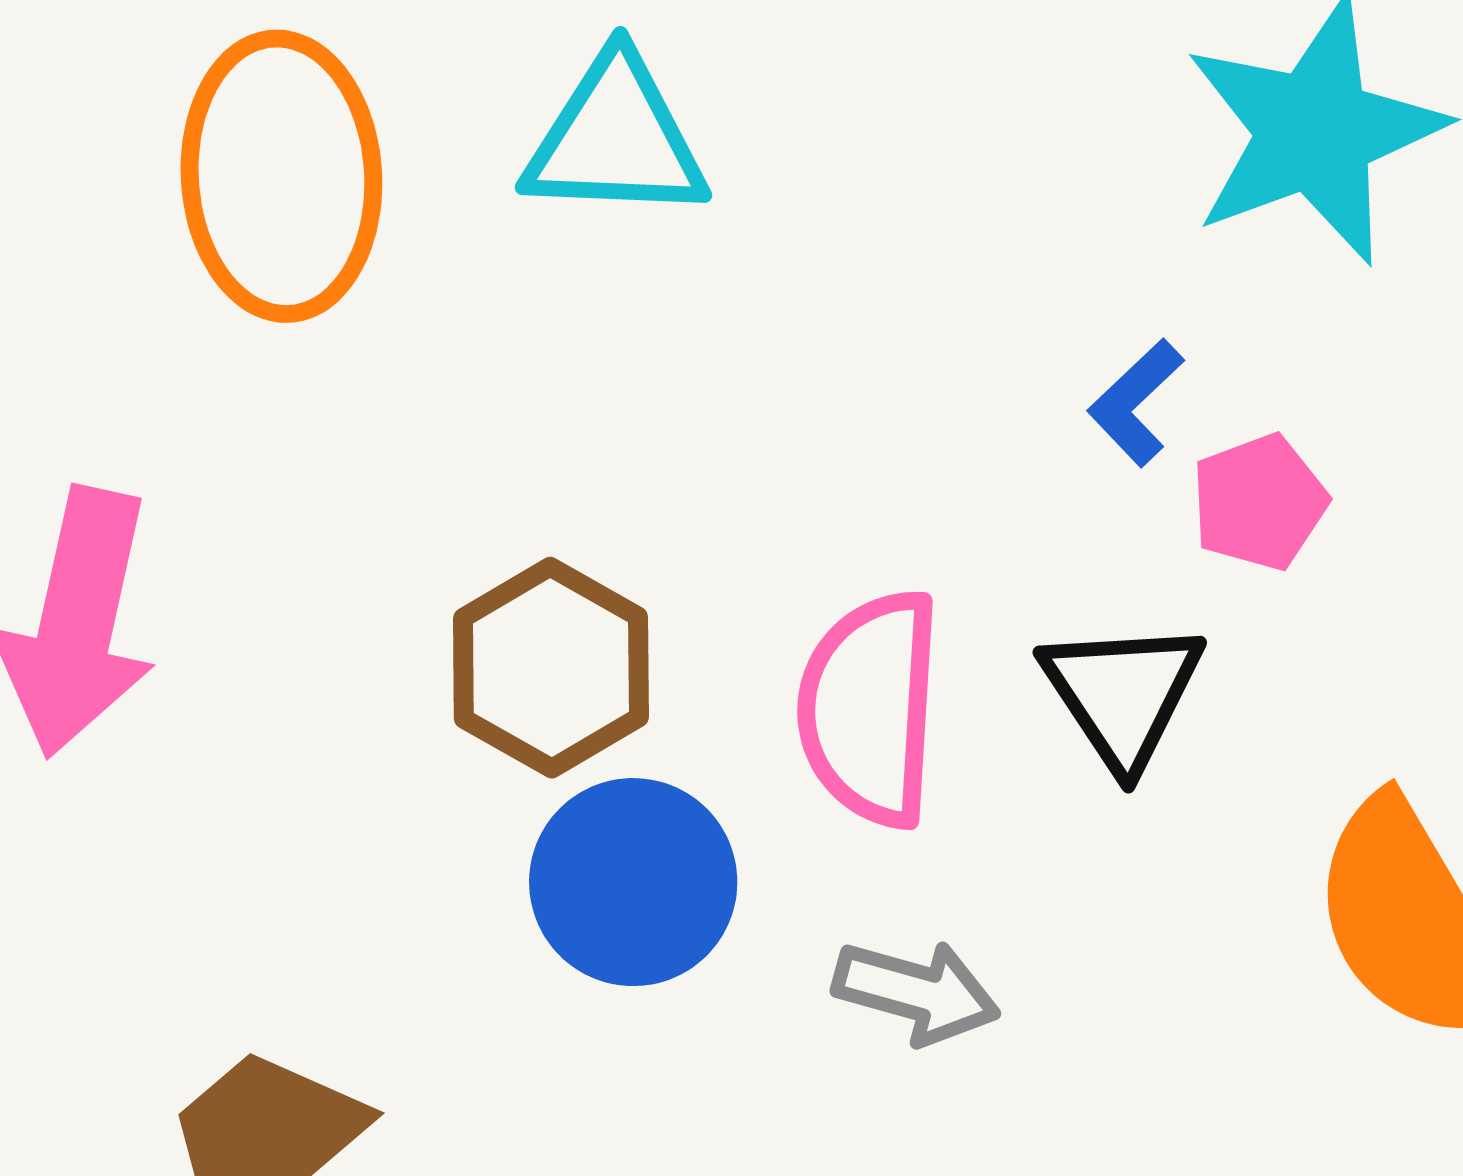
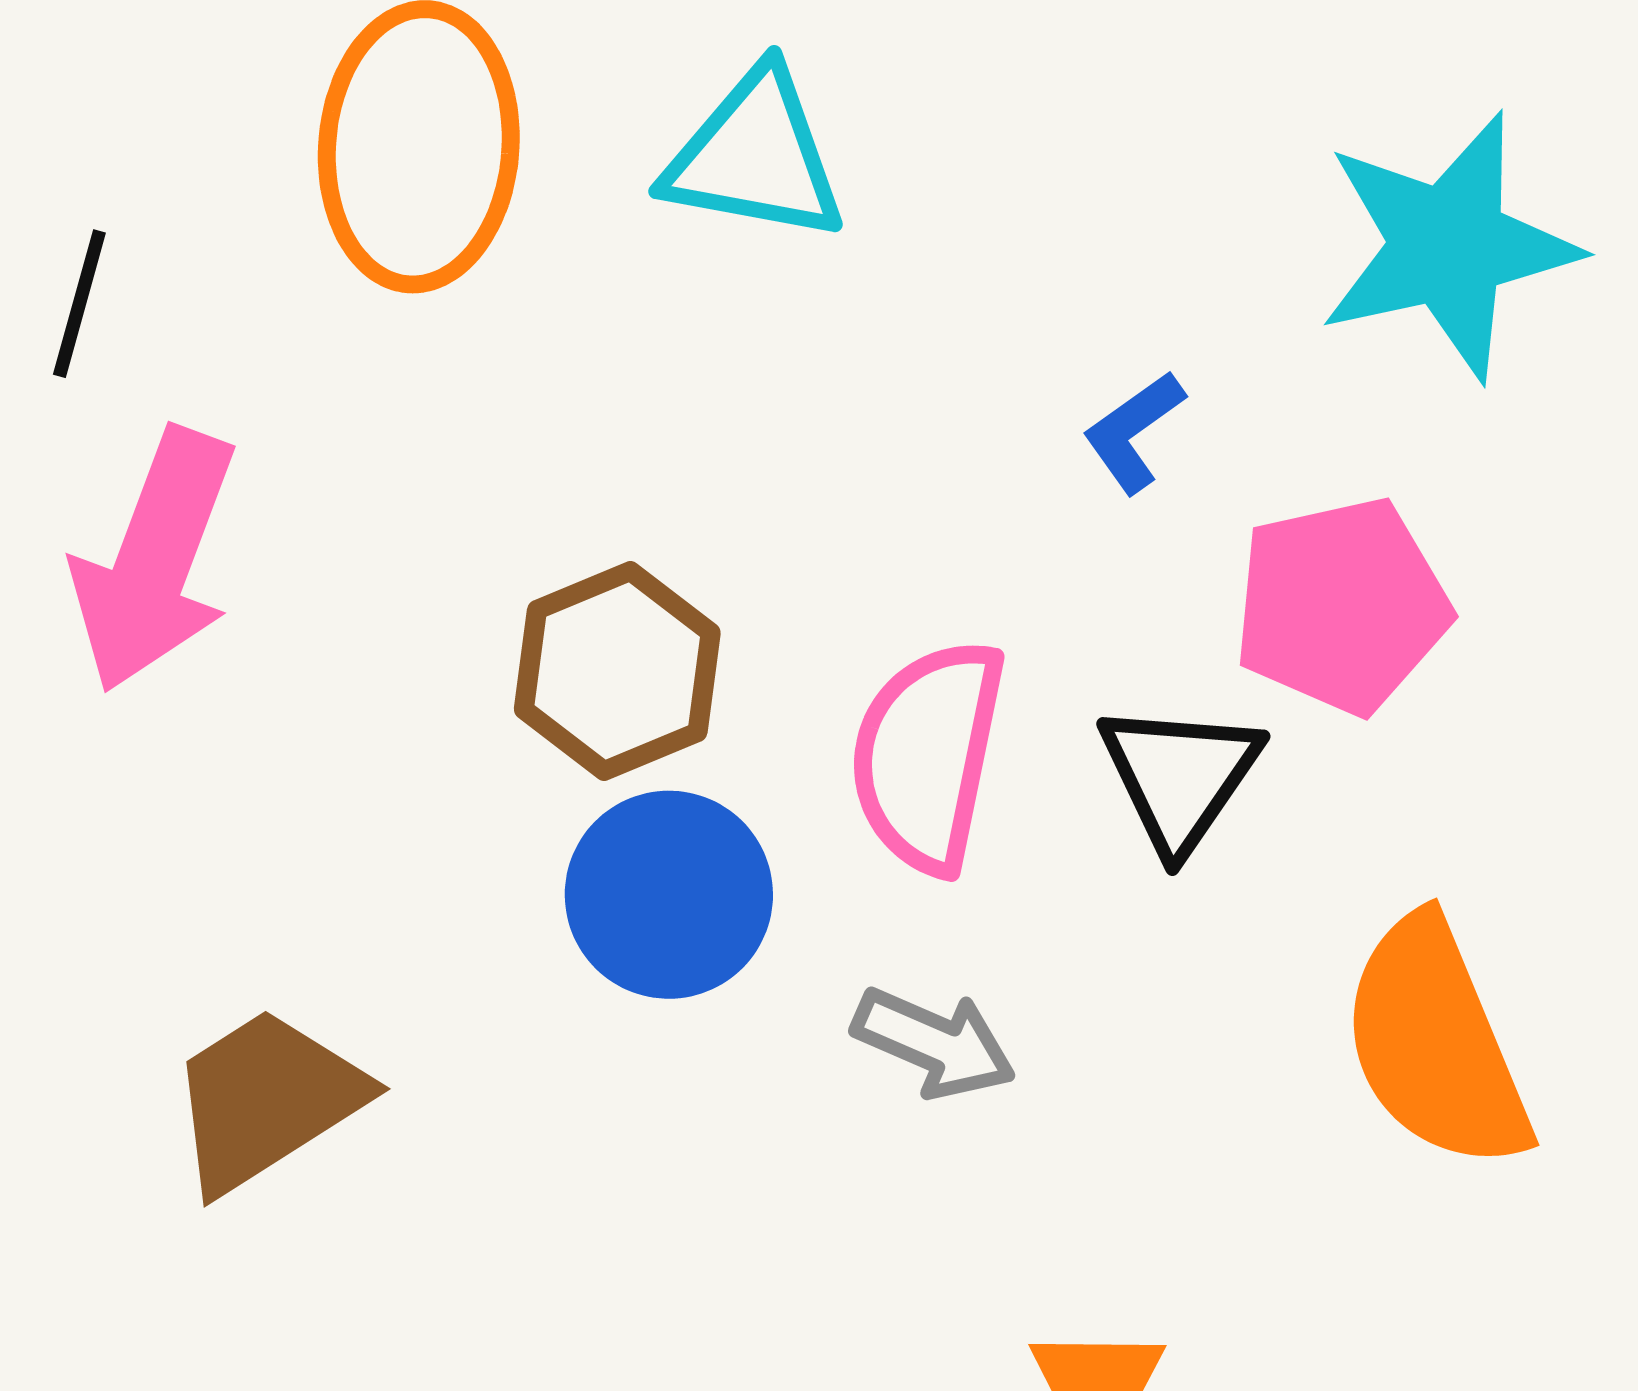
blue L-shape: (1136, 403) -> (1134, 432), moved
pink pentagon: (1259, 502) -> (1342, 606), size x1.6

